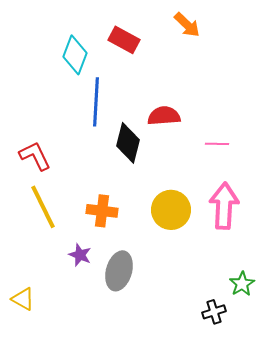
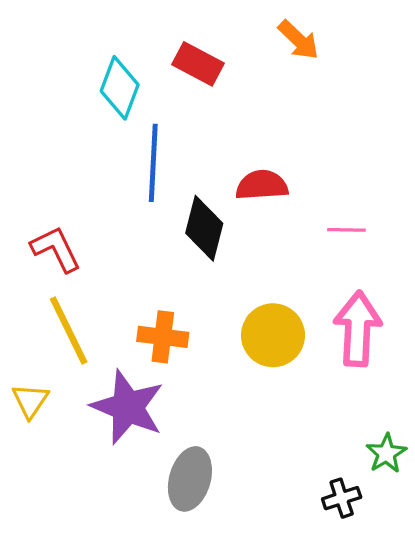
purple star: (80, 255) -> (128, 407), size x2.0
gray ellipse: (119, 271) -> (190, 479), moved
yellow triangle: (23, 299) -> (30, 401), moved, turned 35

